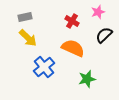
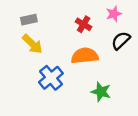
orange semicircle: (73, 48) -> (85, 56), turned -30
green star: (87, 79) -> (101, 92), turned 30

